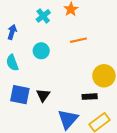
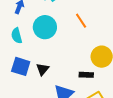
orange line: (78, 40) -> (81, 21), turned 63
cyan circle: (41, 51) -> (45, 27), size x1.5

